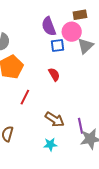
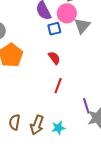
red line: (25, 97) -> (58, 86), moved
brown arrow: (55, 119) -> (37, 125), moved, turned 84

